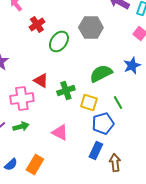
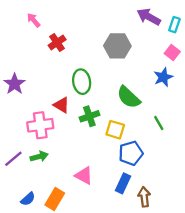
green ellipse: (59, 42) -> (82, 82), moved, turned -45
blue star: (132, 66) -> (163, 77), moved
green semicircle: (101, 74) -> (129, 97), turned -110
green line: (118, 102) -> (159, 123), moved
pink triangle: (60, 132) -> (84, 176), moved

